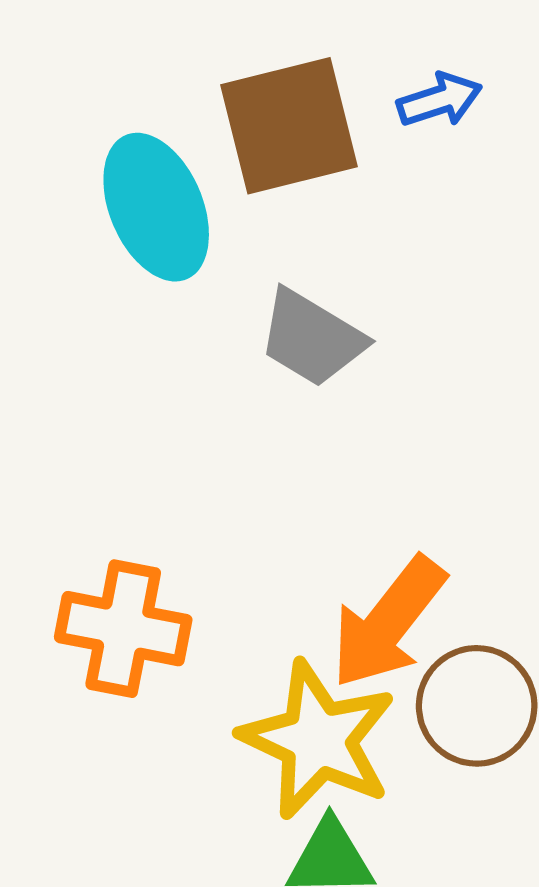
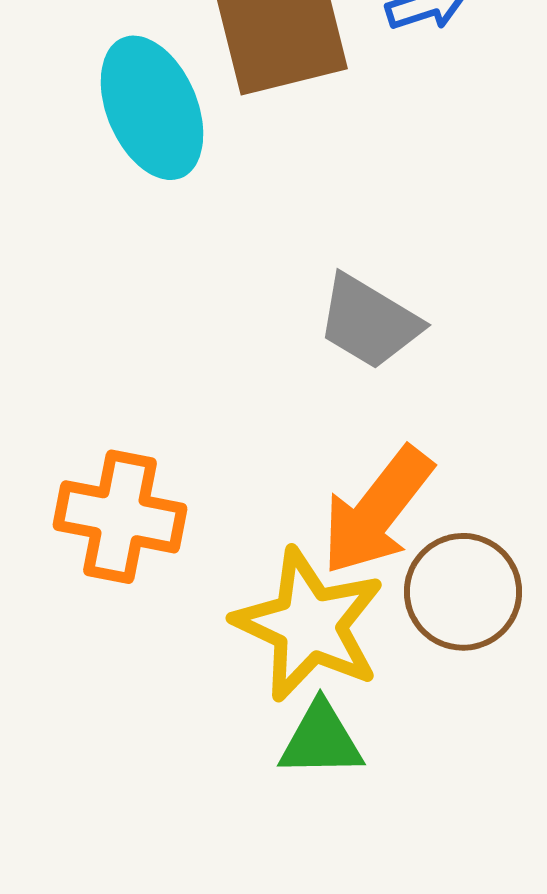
gray trapezoid: (312, 338) -> (369, 322), moved

